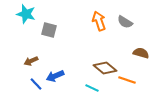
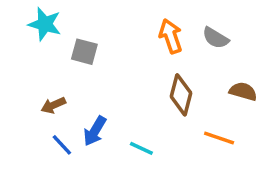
brown diamond: (105, 68) -> (181, 95), moved, turned 65
blue arrow: (55, 76) -> (95, 131), turned -36
cyan line: (92, 88) -> (141, 148), moved

